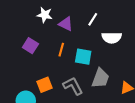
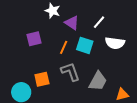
purple square: (30, 46) -> (34, 39), turned 35
cyan square: (83, 57) -> (85, 45), moved
gray L-shape: (73, 86) -> (70, 72), moved

